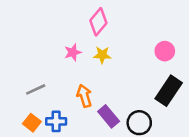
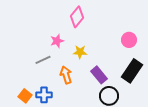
yellow star: (102, 55) -> (80, 52), moved
gray line: (36, 89) -> (43, 60), moved
purple rectangle: (109, 116) -> (99, 75), moved

